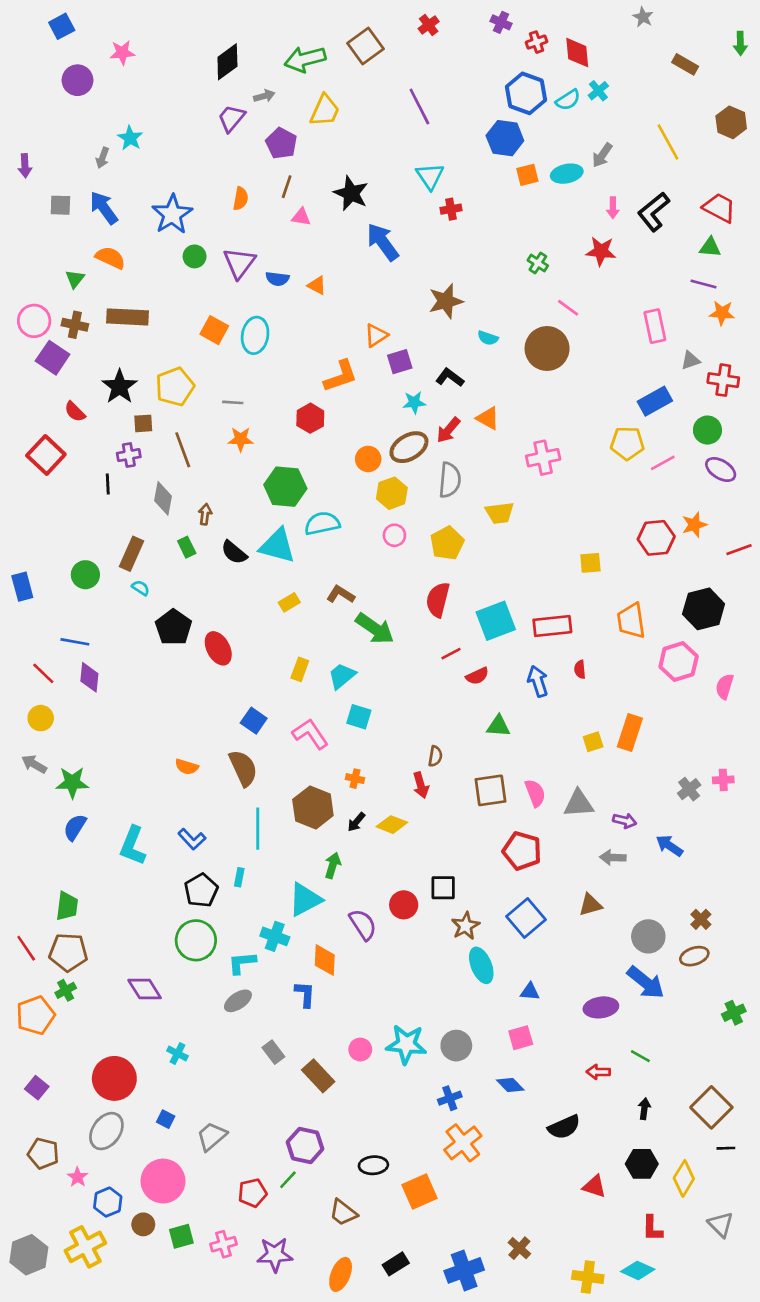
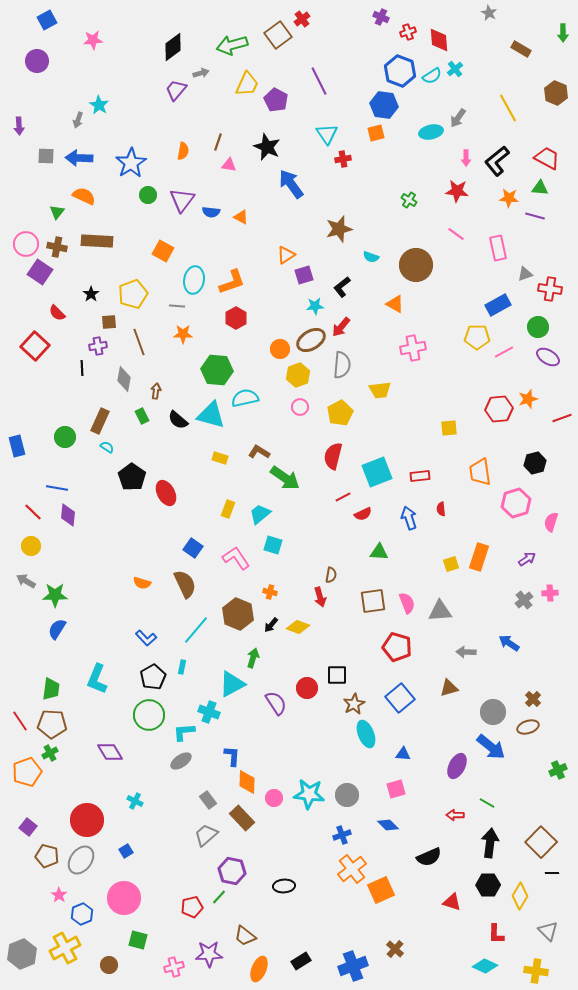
red cross: (429, 25) -> (302, 19), moved
purple circle: (78, 80) -> (37, 61), moved
purple pentagon: (281, 143) -> (276, 100), moved
orange square: (527, 175) -> (376, 133), moved
blue arrow: (104, 208) -> (79, 158), turned -52
pink line: (568, 308) -> (456, 234), moved
orange star: (722, 313) -> (509, 198), moved
cyan ellipse: (255, 335) -> (194, 280), moved
orange L-shape: (341, 376) -> (232, 282), moved
black L-shape: (450, 377) -> (342, 287), turned -75
black star: (120, 387) -> (91, 294), size x0.6
orange triangle: (488, 418) -> (395, 304), moved
yellow rectangle: (289, 602) -> (220, 458), turned 49
black hexagon: (704, 609) -> (535, 463), size x0.7
red rectangle: (552, 626) -> (420, 476), size x0.7
purple arrow: (625, 821) -> (527, 559), moved, turned -48
cyan line: (258, 829) -> (196, 630), turned 40
cyan L-shape: (133, 846) -> (97, 679), moved
orange diamond: (325, 960) -> (247, 782), moved
purple ellipse: (601, 1007) -> (457, 766), turned -55
black arrow: (644, 1109) -> (490, 843), size x1.8
blue square: (166, 1119) -> (126, 851), turned 32
gray trapezoid: (212, 1136) -> (206, 835), moved
brown pentagon: (43, 1153) -> (47, 856), moved
orange square: (419, 1192) -> (381, 890), moved
brown trapezoid: (343, 1213) -> (245, 936), moved
brown circle: (143, 1224) -> (109, 965), moved
green square: (181, 1236) -> (138, 940), turned 30
pink cross: (223, 1244) -> (174, 967), moved
yellow cross: (588, 1277) -> (536, 971), moved

